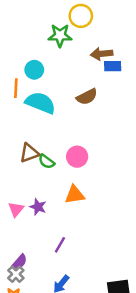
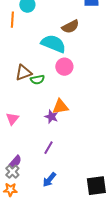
cyan semicircle: (40, 103) -> (53, 44), moved
pink circle: (77, 157) -> (64, 67), moved
green semicircle: (47, 162) -> (37, 80), turned -48
purple star: (38, 207) -> (51, 117), moved

